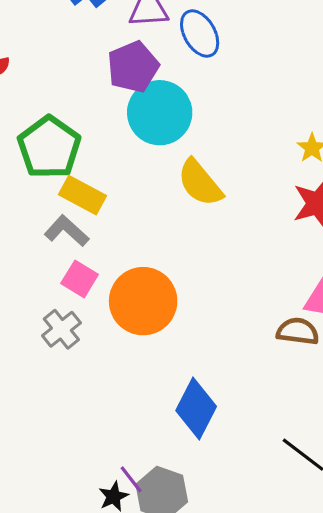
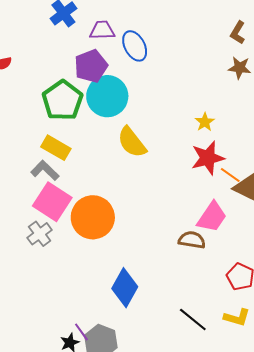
green pentagon: (49, 147) -> (62, 100), moved
pink square: (80, 279) -> (52, 202), size x1.6

